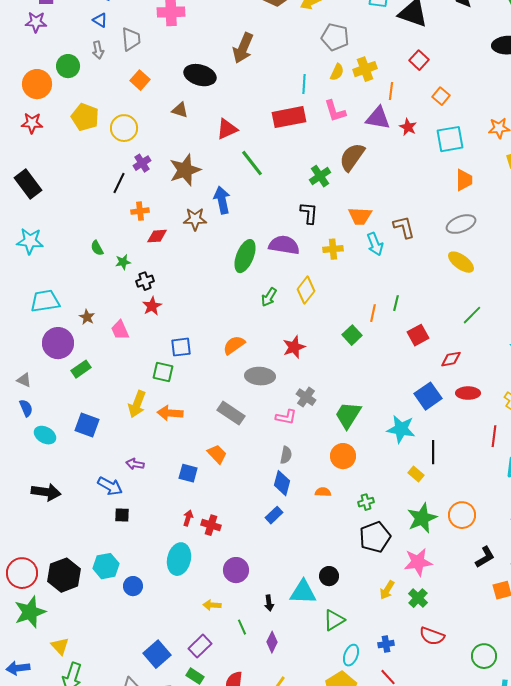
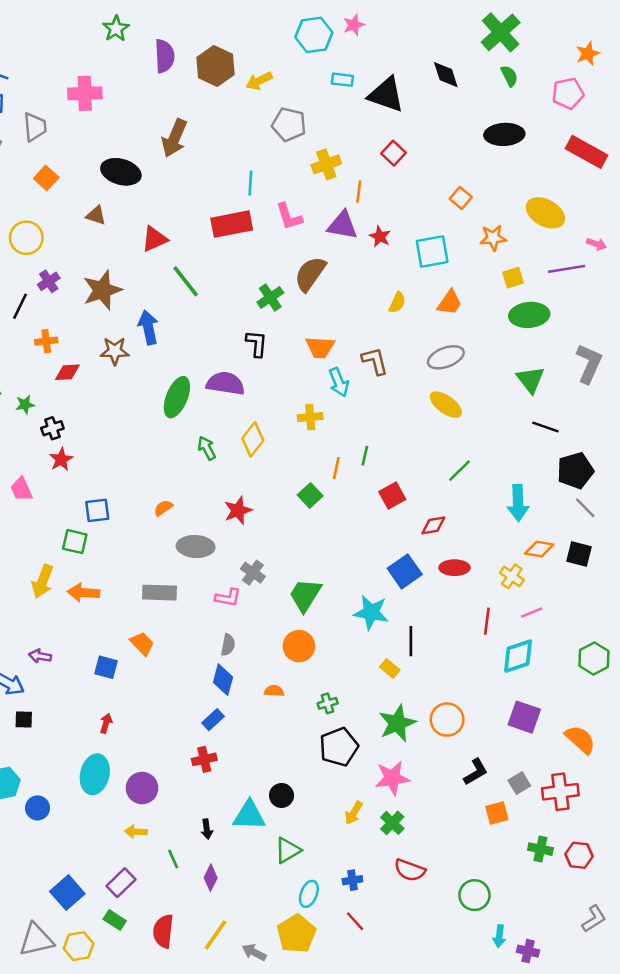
yellow semicircle: (337, 72) -> (397, 303), moved
orange square: (441, 96) -> (461, 198), moved
orange trapezoid: (464, 180) -> (450, 303), turned 35
yellow cross: (333, 249) -> (310, 417), moved
green arrow: (269, 297) -> (207, 448), turned 120
orange semicircle: (234, 345) -> (163, 508), size x0.7
gray rectangle: (231, 413) -> (159, 593), turned -32
red cross: (211, 525) -> (204, 759), moved, turned -30
purple circle: (236, 570) -> (142, 788), moved

